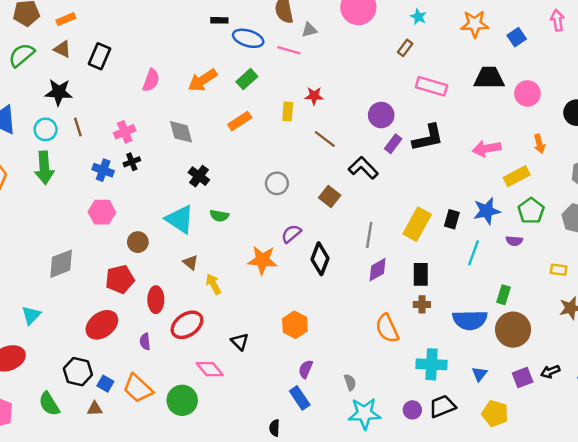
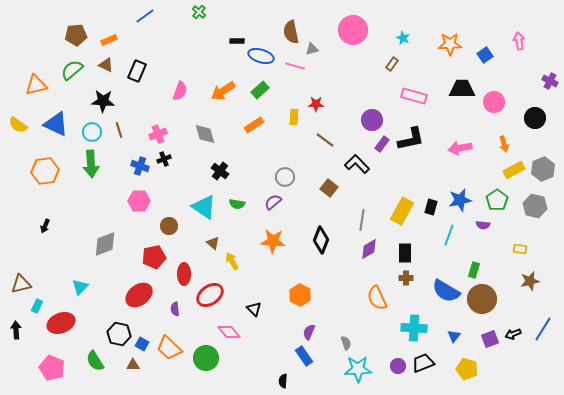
yellow rectangle: (517, 176) -> (514, 170), moved
purple semicircle: (291, 234) -> (273, 202), moved
blue semicircle: (470, 320) -> (446, 291), turned 32

